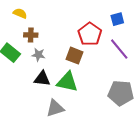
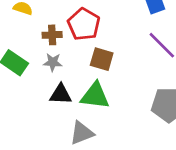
red pentagon: (90, 34) -> (84, 24), moved
brown cross: (31, 35) -> (52, 35), moved

